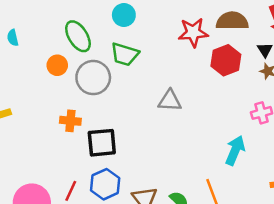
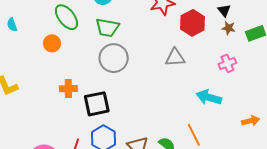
gray circle: (93, 78) -> (114, 58), moved
gray triangle: (170, 101) -> (175, 58), moved
cyan arrow: (235, 150) -> (209, 97), turned -90

